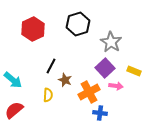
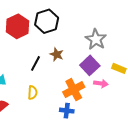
black hexagon: (78, 24) -> (47, 21), moved
brown star: (65, 80) -> (57, 54), moved
blue cross: (100, 113) -> (67, 111), moved

